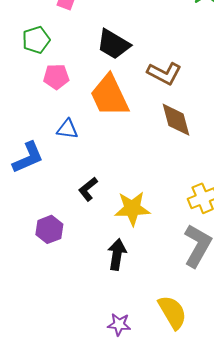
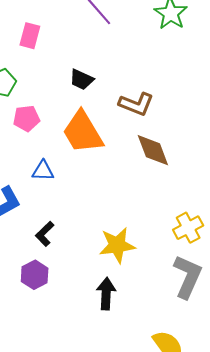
black trapezoid: (113, 44) -> (82, 79), size x0.7
black L-shape: (88, 189) -> (45, 234), moved

